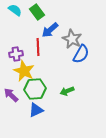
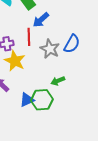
gray star: (72, 39) -> (50, 49), moved
green hexagon: (35, 89) -> (42, 100), moved

